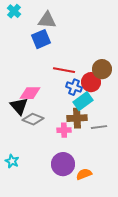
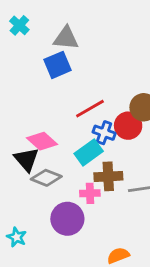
red line: (64, 70) -> (90, 109), turned -40
pink diamond: (30, 93) -> (42, 141), turned 40
cyan rectangle: (83, 101) -> (89, 152), moved
purple circle: (63, 164) -> (67, 219), moved

